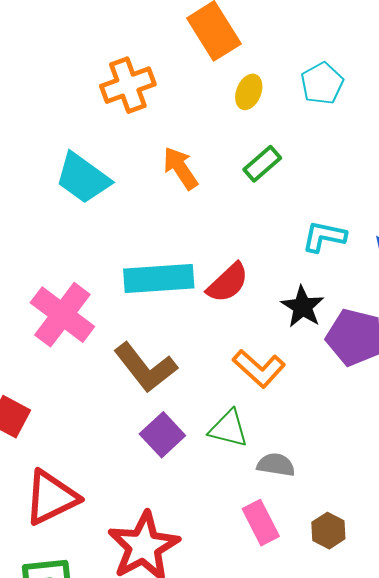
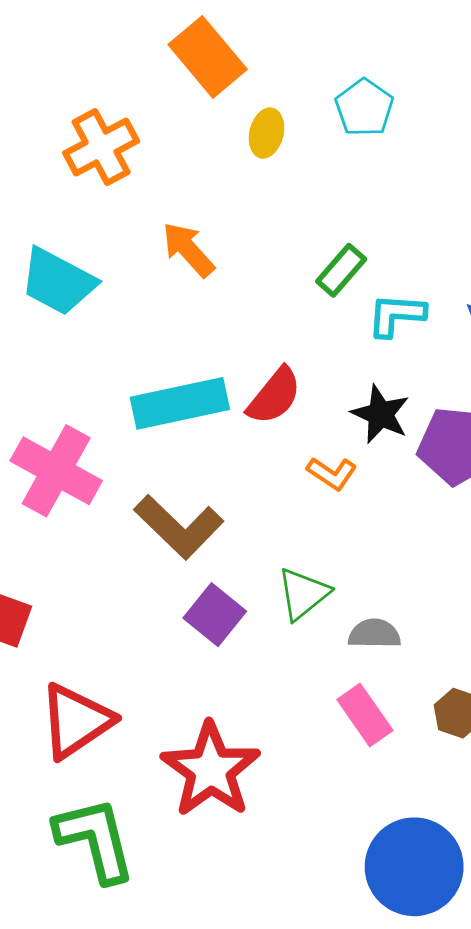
green rectangle: (262, 164) -> (341, 270), moved
orange L-shape: (259, 368) -> (332, 473), moved, size x0.7
green triangle: (228, 429) -> (303, 594), turned -45

